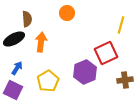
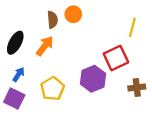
brown semicircle: (27, 19) -> (52, 20), moved
black ellipse: (14, 39) -> (15, 43), turned -35
orange arrow: (41, 42) -> (45, 46), turned 30

